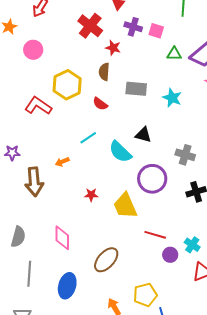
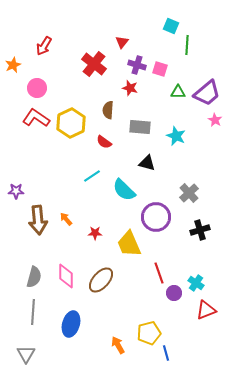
red star: (113, 48) -> (130, 88), moved
red L-shape: (38, 106) -> (36, 118), moved
black triangle: (143, 135) -> (147, 163), moved
gray cross: (185, 155) -> (189, 193), turned 30
orange arrow: (62, 162) -> (66, 219), moved, turned 72
red line: (155, 235) -> (159, 273), turned 55
gray semicircle: (18, 237) -> (34, 277), moved
brown ellipse: (106, 260) -> (101, 280), moved

